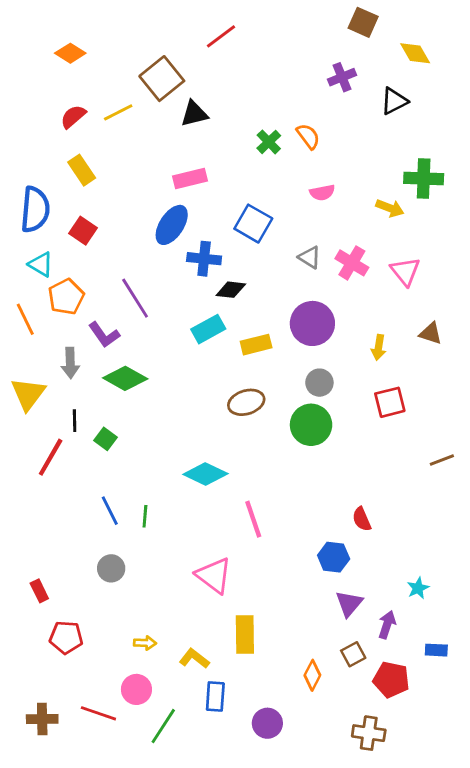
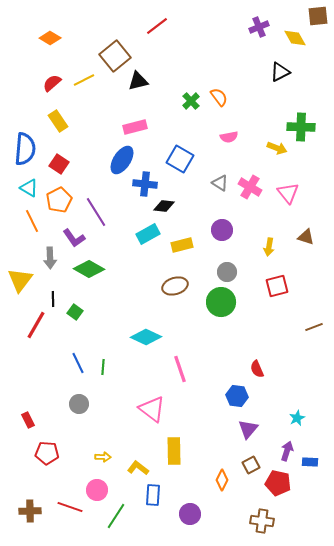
brown square: (363, 22) -> (318, 16), moved, turned -30
purple cross: (342, 77) -> (259, 27), moved
orange pentagon: (66, 297) -> (59, 200), moved
orange line: (25, 319) -> (32, 221), moved
purple circle: (312, 323) -> (222, 230), size x0.7
purple arrow: (387, 625) -> (287, 451), moved

